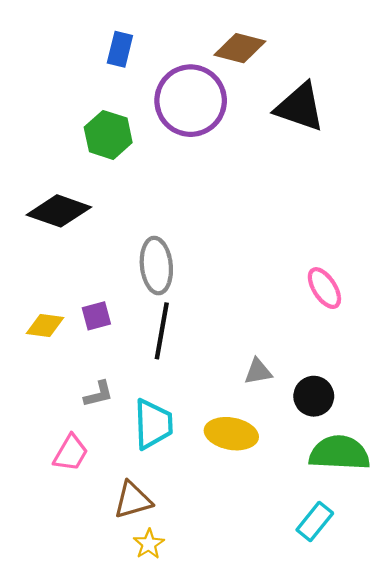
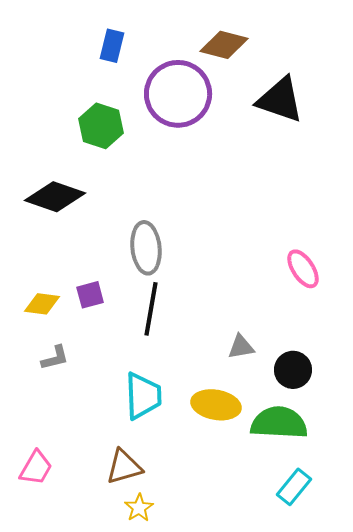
gray L-shape: (99, 394) -> (55, 358), moved
pink trapezoid: (71, 453) -> (36, 468), moved
green semicircle: (339, 453) -> (279, 423), moved

